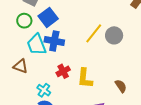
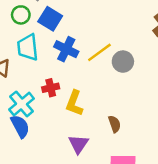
blue square: (48, 17) -> (50, 19), turned -36
blue cross: (54, 41) -> (66, 49), moved
cyan cross: (44, 90) -> (22, 104), size x1.5

